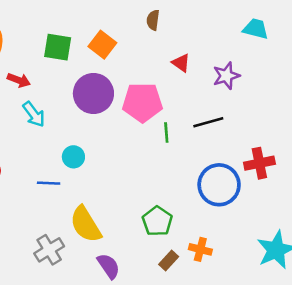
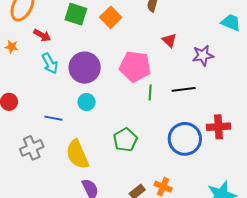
purple circle: (93, 93) -> (85, 68), moved
cyan circle: (73, 157) -> (87, 102), moved
green pentagon: (157, 221) -> (125, 140), moved
gray cross: (49, 250) -> (32, 148), moved

